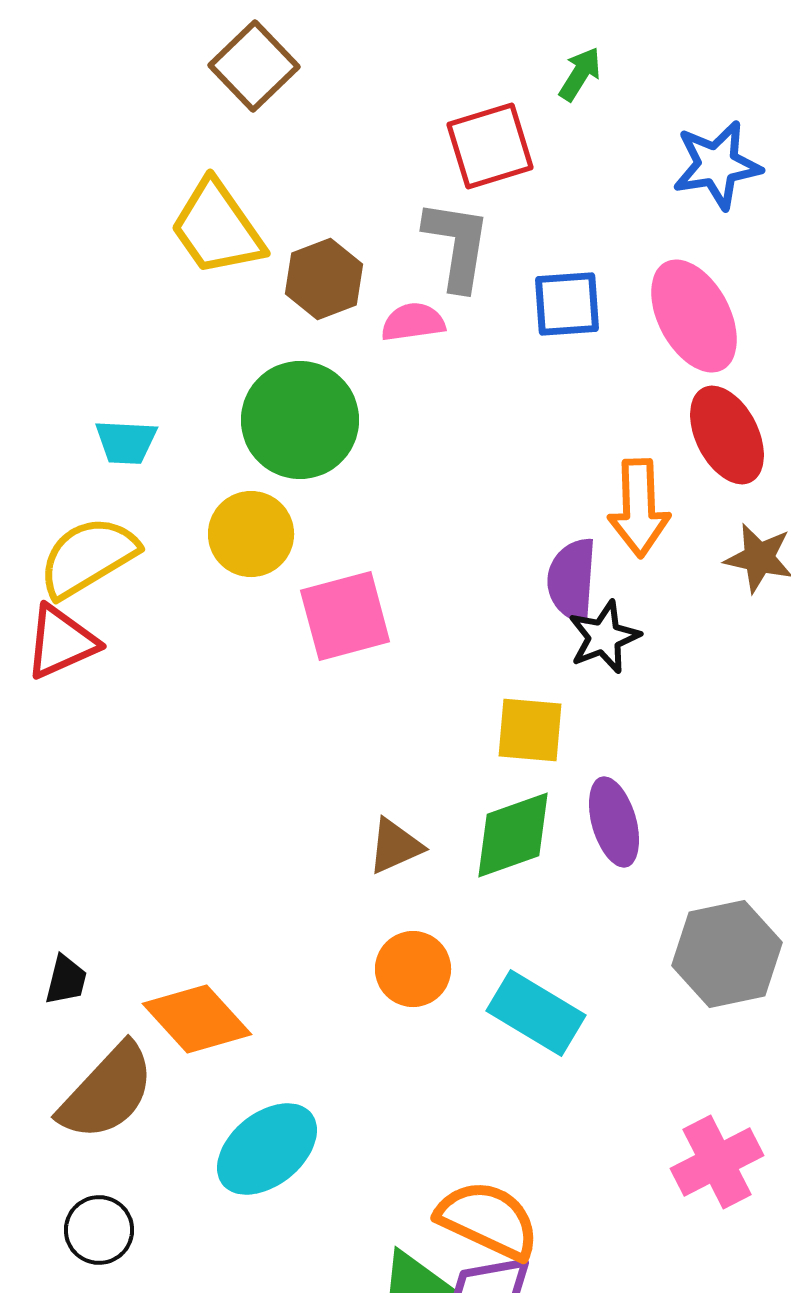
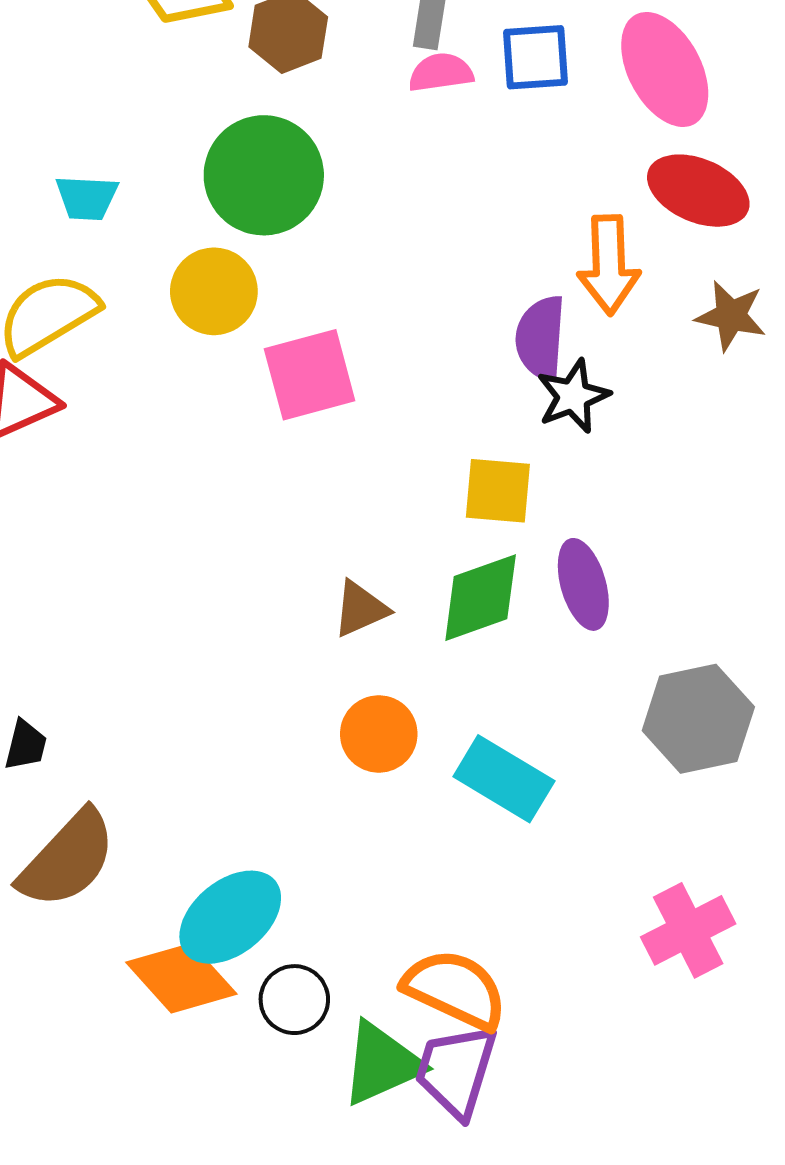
pink semicircle: (413, 322) -> (441, 73), moved
red ellipse: (727, 435) -> (698, 191), turned -40
orange diamond: (197, 1019) -> (181, 978), moved
black circle: (99, 1230) -> (294, 1000), moved

